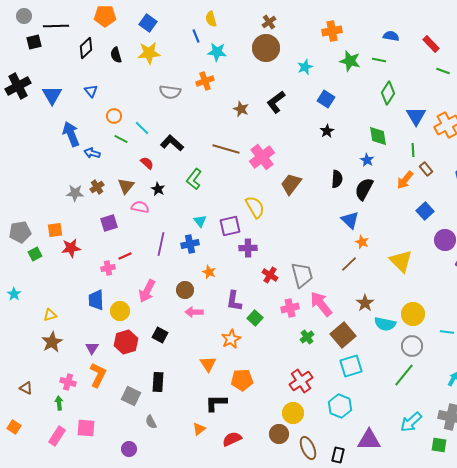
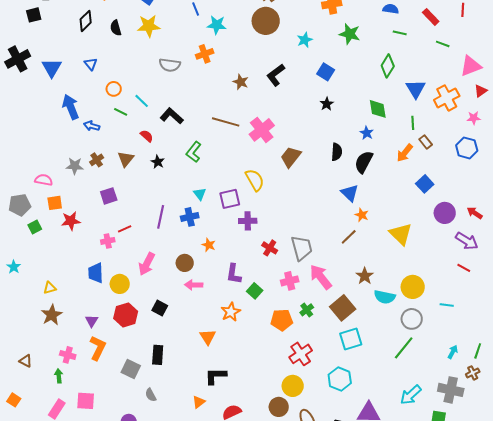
green line: (379, 60) -> (400, 33), moved
pink semicircle: (140, 207) -> (44, 180), moved
orange pentagon: (242, 380) -> (282, 320), moved

